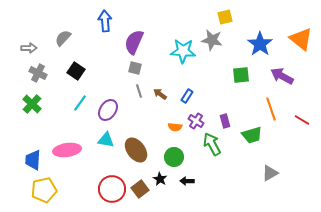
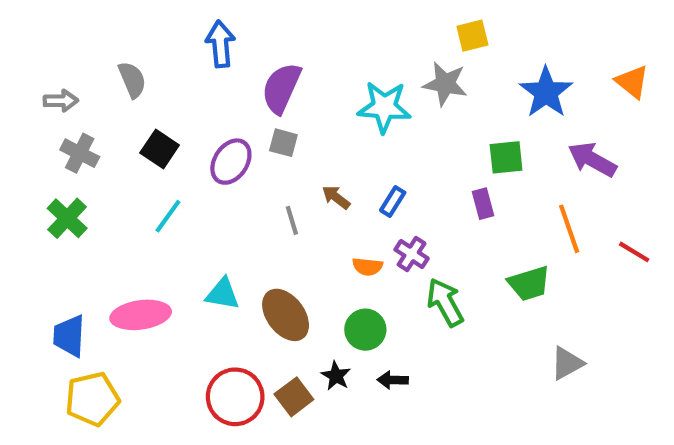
gray semicircle: (63, 38) -> (132, 80), turned 114
orange triangle: (301, 39) -> (632, 82), size x0.7
gray line: (139, 91) -> (292, 220), moved
purple ellipse: (108, 110) -> (231, 162), moved
purple rectangle: (225, 121) -> (483, 204), moved

